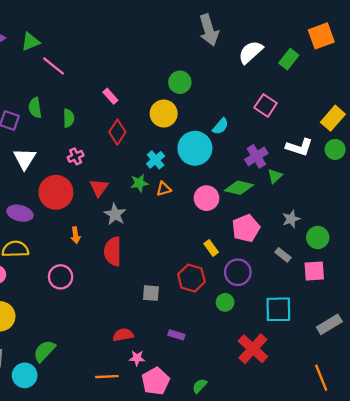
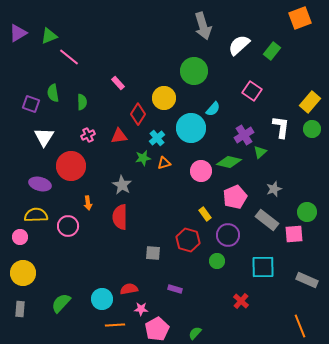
orange square: (321, 36) -> (300, 18), moved
green circle: (180, 82) -> (194, 71), moved, size x1.4
red diamond: (117, 132) -> (138, 114), moved
white L-shape: (299, 147) -> (281, 127), turned -100
red triangle: (99, 188) -> (119, 136), moved, turned 48
green circle: (318, 237) -> (307, 212), moved
gray rectangle: (283, 255) -> (267, 220), size x1.6
pink circle: (61, 277) -> (68, 226), moved
gray rectangle: (329, 324) -> (307, 280), turned 55
red cross: (253, 349) -> (241, 301), size x0.6
cyan circle: (25, 375) -> (102, 299), moved

